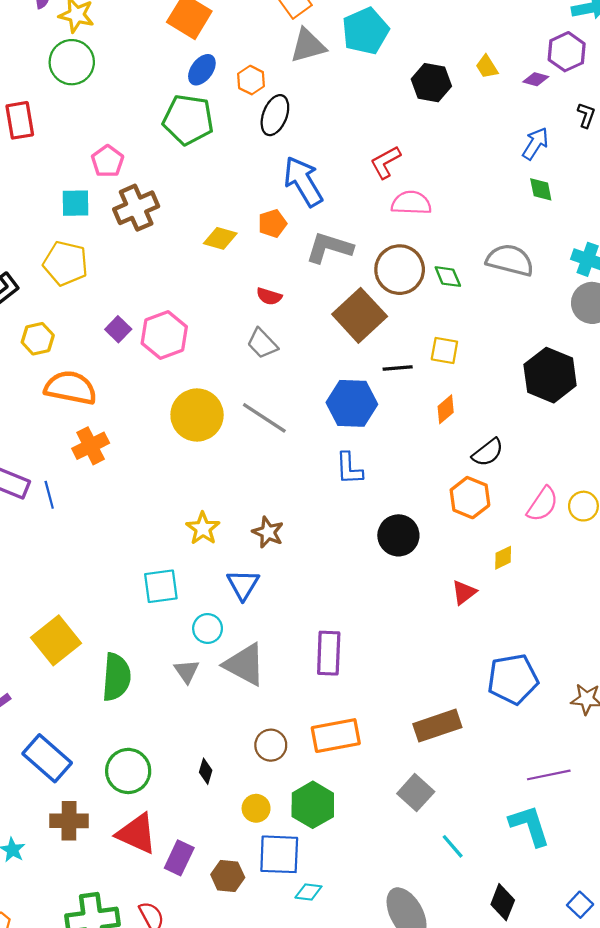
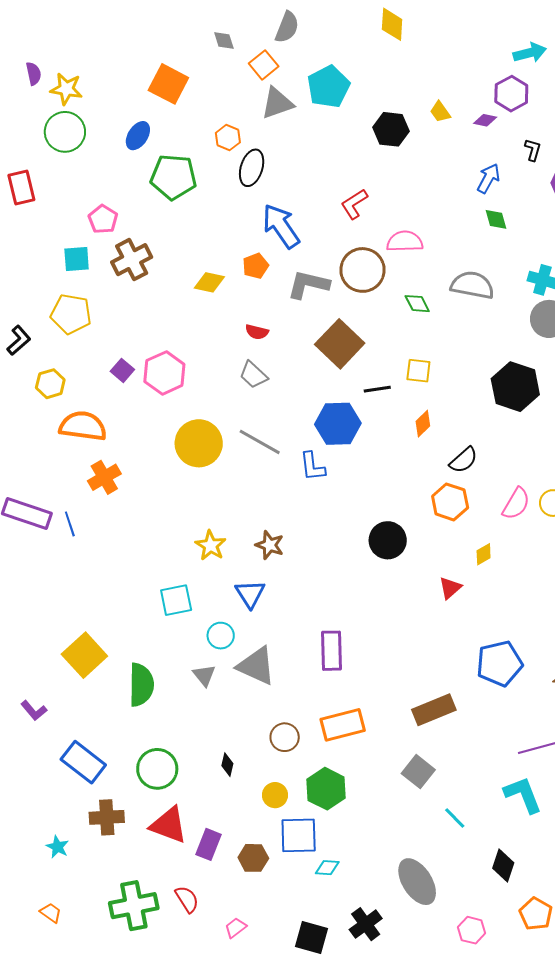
blue ellipse: (202, 70) -> (138, 136), moved
pink semicircle: (411, 203) -> (405, 241), moved
brown circle: (400, 270) -> (362, 270), moved
blue L-shape: (349, 469) -> (312, 466), moved

